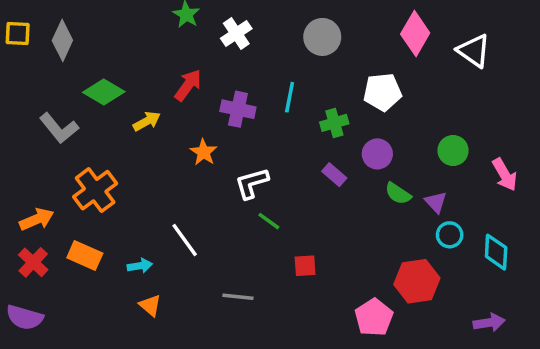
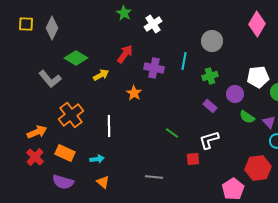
gray circle: (322, 37) -> (212, 41), moved
white pentagon: (382, 92) -> (258, 77), moved
white L-shape: (252, 183) -> (209, 140), moved
white line: (185, 240) -> (109, 126), moved, turned 35
purple semicircle: (25, 317) -> (63, 182), moved

